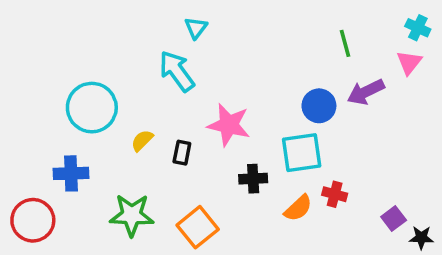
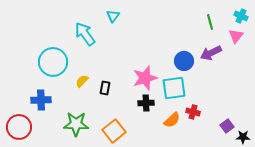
green line: (345, 43) -> (210, 22), moved
cyan arrow: (177, 71) -> (85, 34), moved
pink star: (229, 125) -> (145, 78), moved, turned -30

